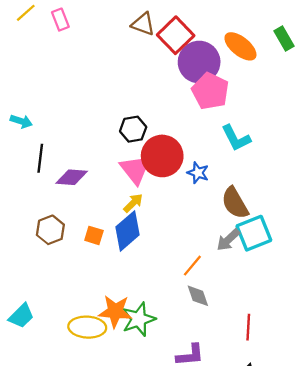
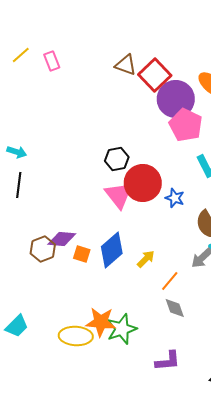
black line: (40, 158) -> (19, 185), moved
purple diamond: (72, 177) -> (62, 239), moved
yellow arrow: (133, 203) -> (146, 259), moved

